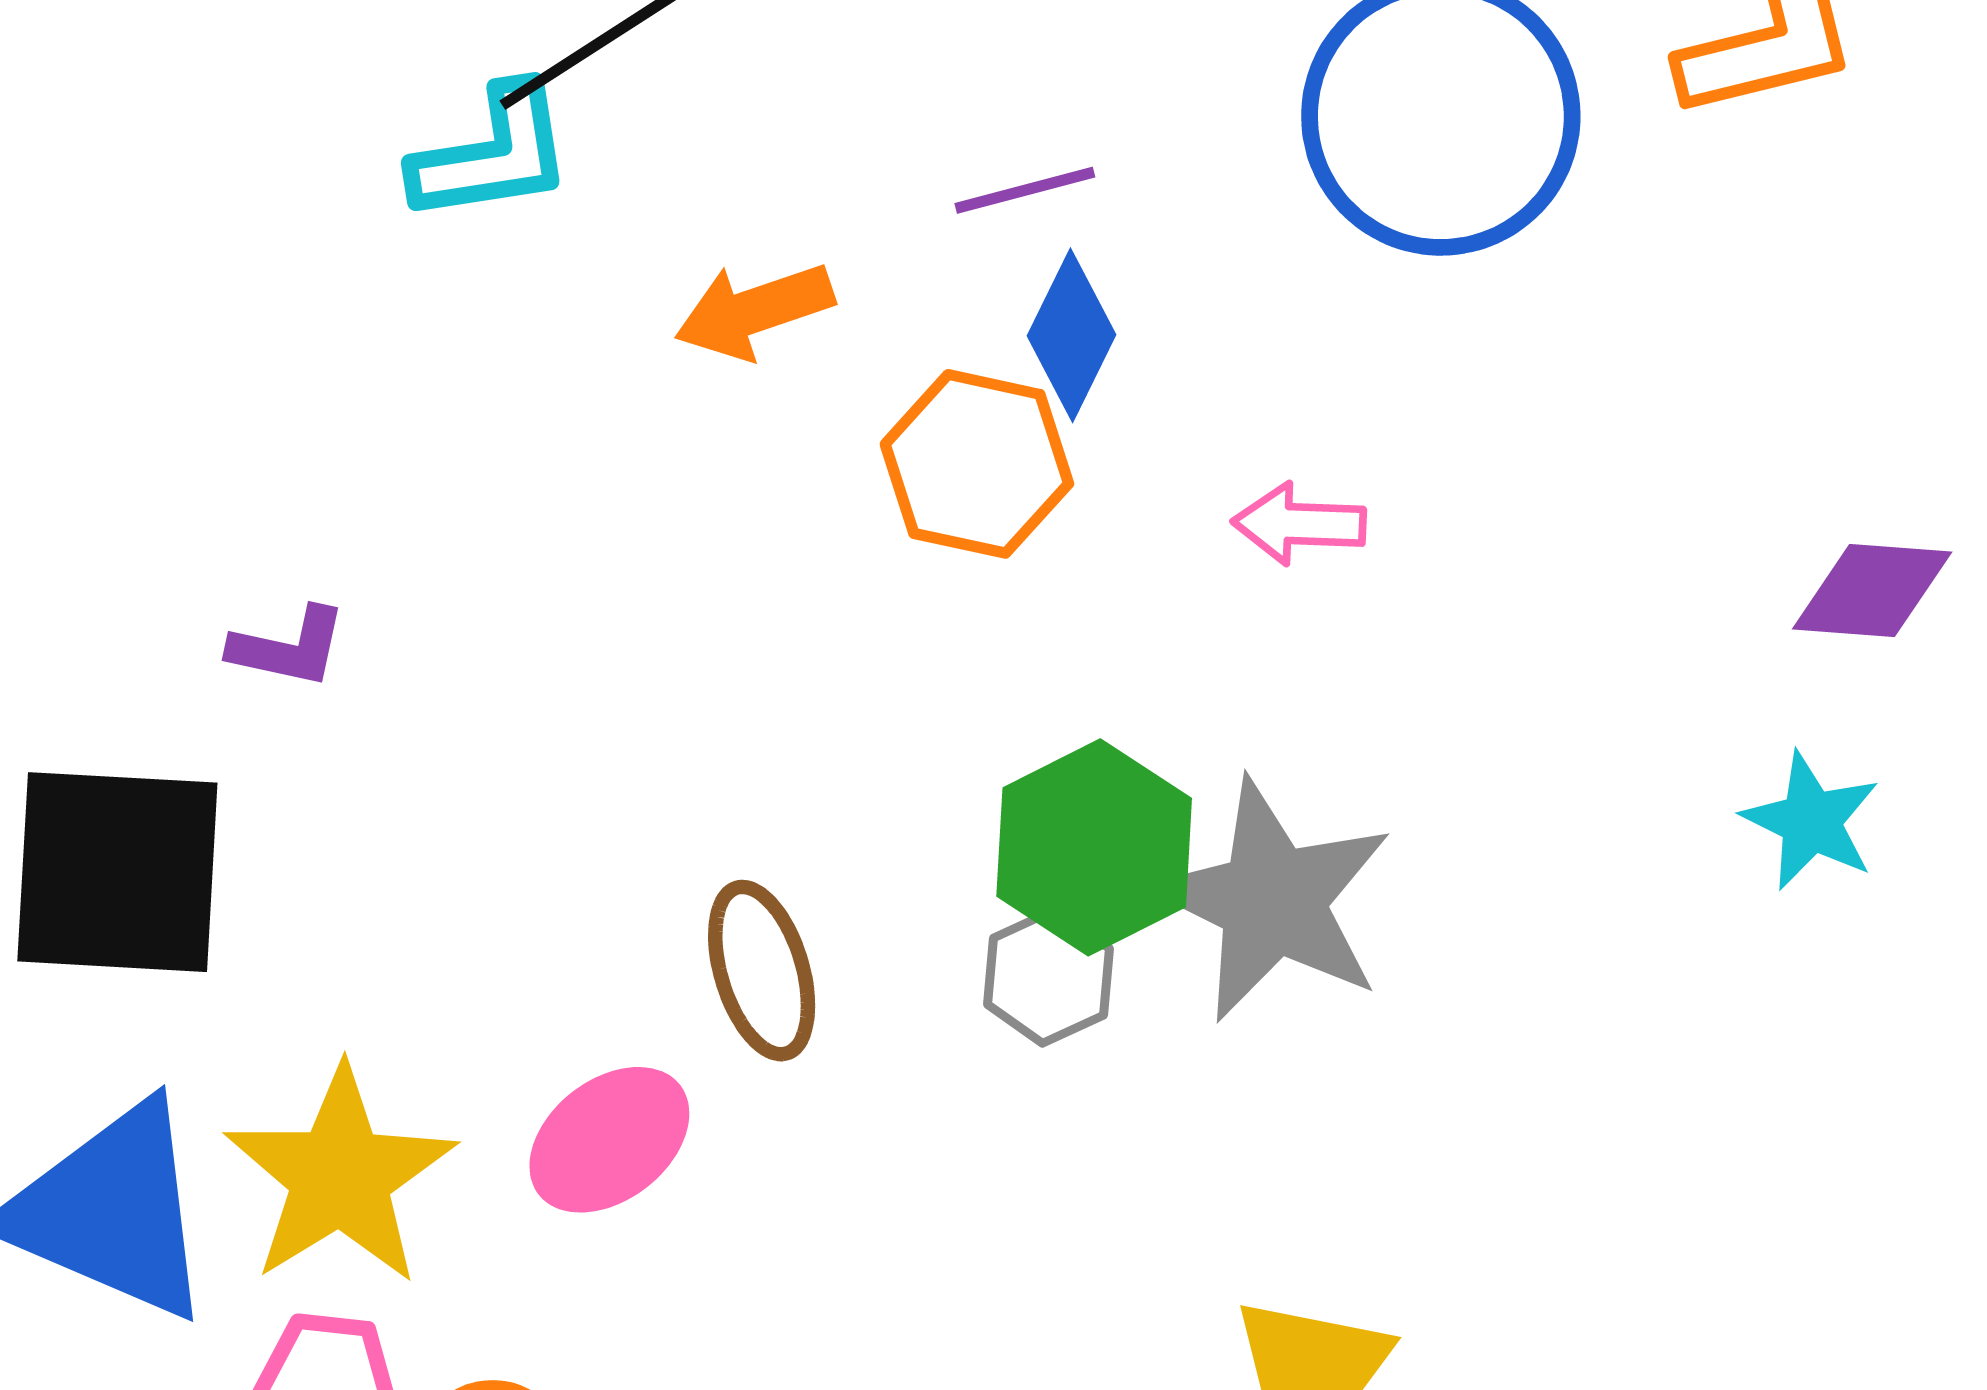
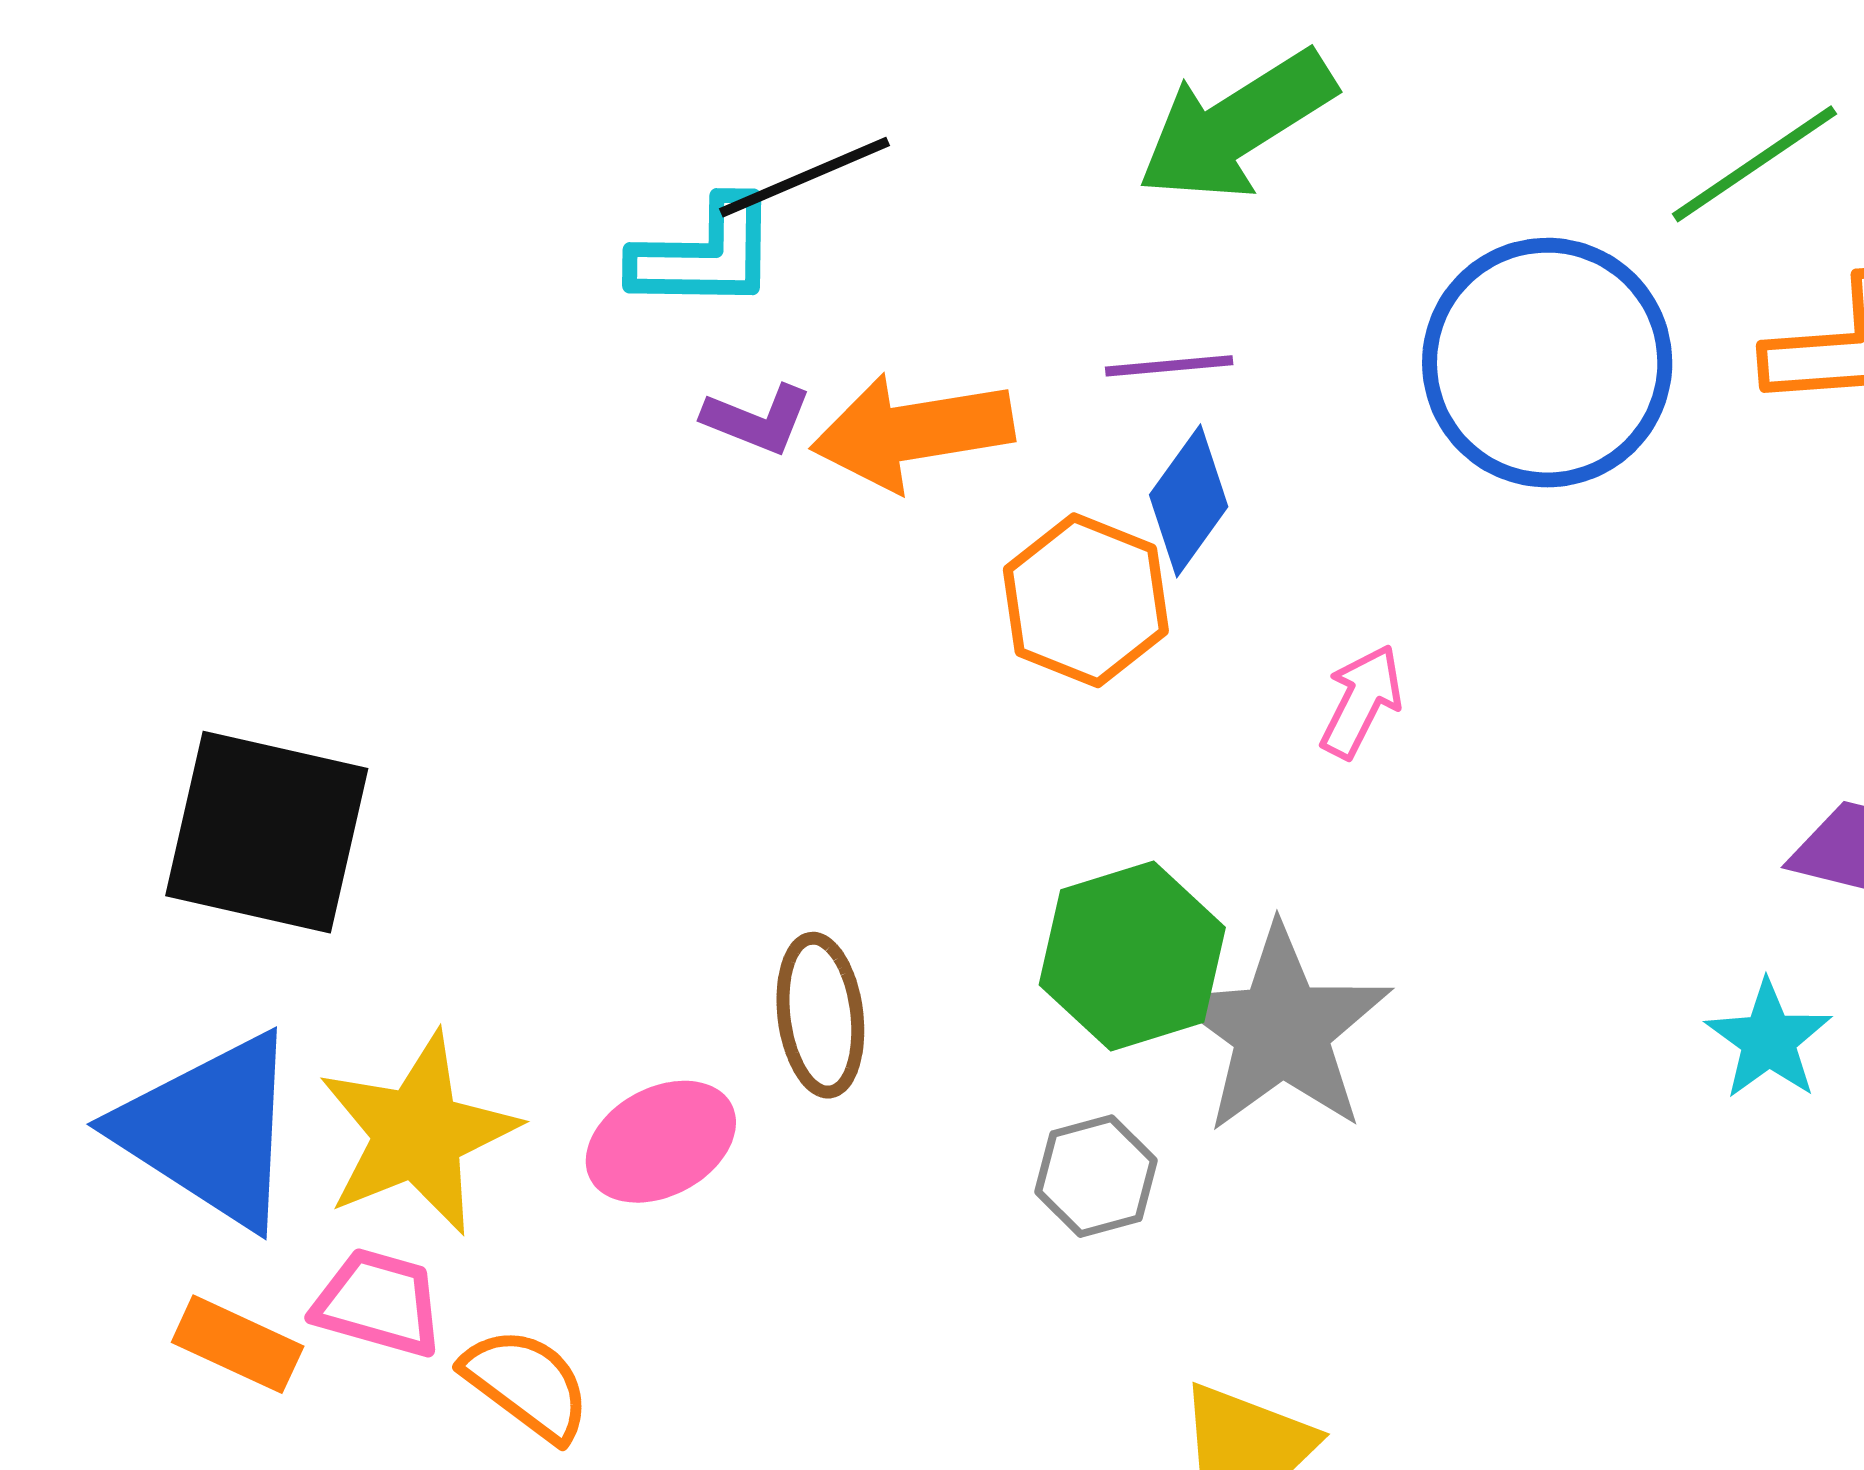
orange arrow: (754, 311) -> (912, 432), size x1.4
pink arrow: (1299, 524) -> (1361, 701), turned 105
purple L-shape: (288, 647) -> (757, 419), moved
gray hexagon: (1048, 977) -> (1096, 1176), moved

